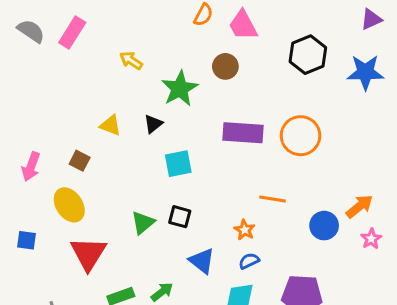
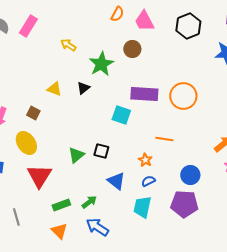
black hexagon: (308, 55) -> (188, 26), moved
cyan square: (178, 164) -> (121, 115), moved, turned 30
blue circle: (324, 226) -> (190, 175), moved

